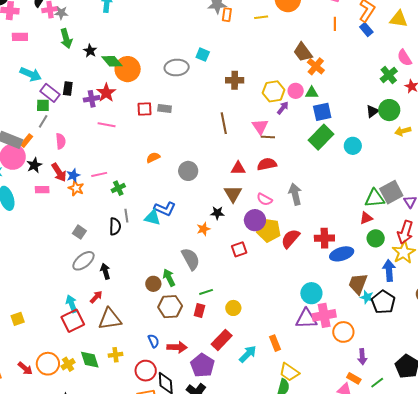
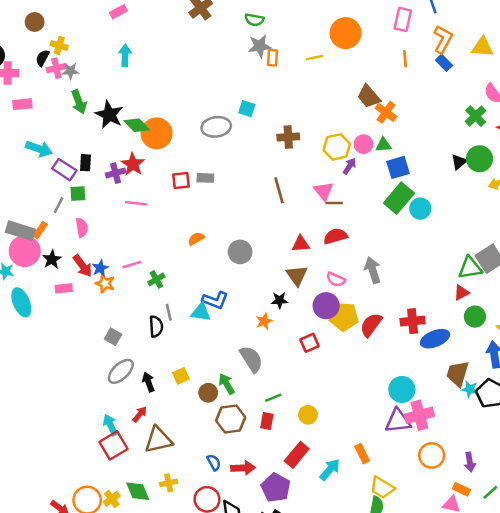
black star: (90, 51) -> (109, 115), size x1.6
green square: (43, 105) -> (78, 194), moved
cyan circle: (353, 146) -> (420, 209), moved
yellow square: (18, 319) -> (181, 376), moved
orange circle: (343, 332) -> (432, 455), moved

